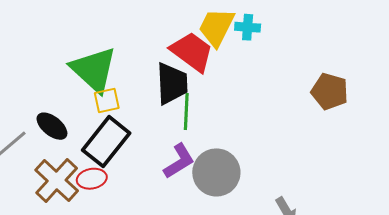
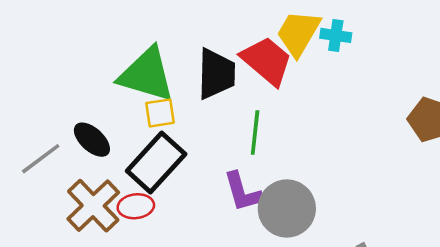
green triangle: (94, 70) -> (147, 75), turned -30
black trapezoid: (172, 84) -> (216, 74), moved
purple L-shape: (179, 161) -> (243, 192), turned 102

